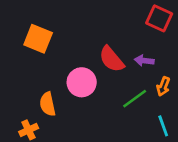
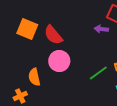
red semicircle: (112, 59) -> (53, 35), moved
purple arrow: (144, 61) -> (101, 29), moved

